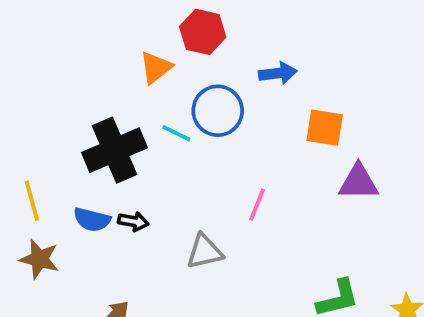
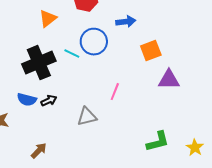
orange triangle: (156, 68) -> (48, 19), moved
orange square: (325, 128) -> (151, 51), turned -30
black arrow: (133, 221) -> (49, 101), turned -35

